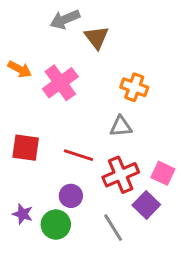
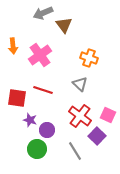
orange arrow: (20, 69) -> (13, 46), turned 56
gray triangle: (121, 126) -> (80, 84), turned 49
red line: (78, 155) -> (43, 90), moved
red cross: (121, 175) -> (80, 116), turned -30
purple star: (23, 214) -> (30, 120), moved

